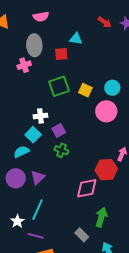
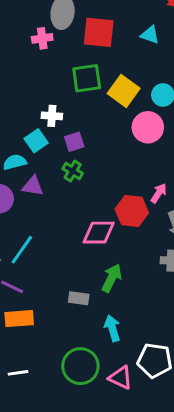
cyan triangle: (76, 39) -> (150, 35), moved
red square: (61, 54) -> (99, 32), size x1.6
yellow square: (85, 90) -> (124, 91), size x1.5
purple triangle: (38, 177) -> (33, 186), moved, turned 42
gray rectangle: (82, 235) -> (79, 298), turned -48

